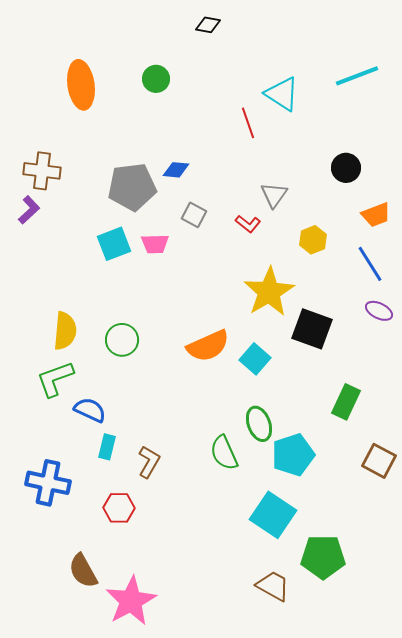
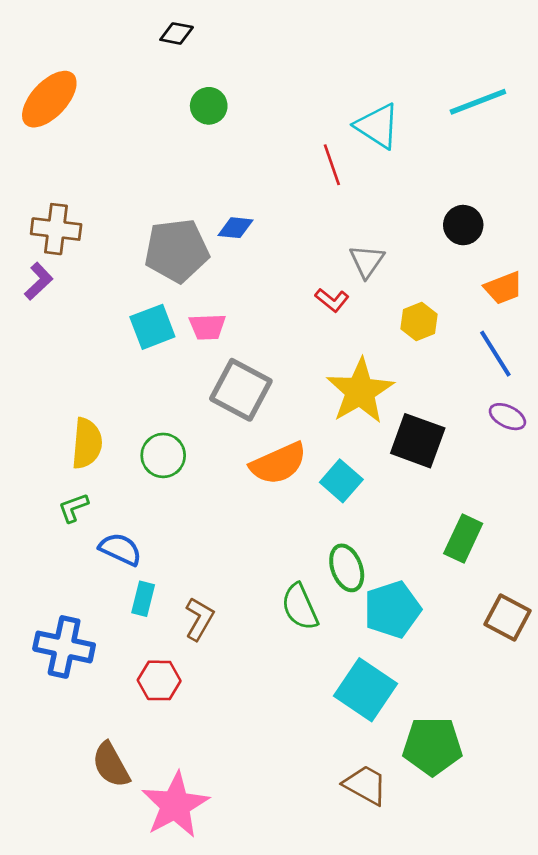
black diamond: (208, 25) -> (177, 33), moved
orange ellipse: (81, 85) -> (49, 99), moved, turned 51
gray square: (194, 215) -> (241, 390), moved, size x1.8
green L-shape: (55, 379) -> (73, 508), size x0.6

